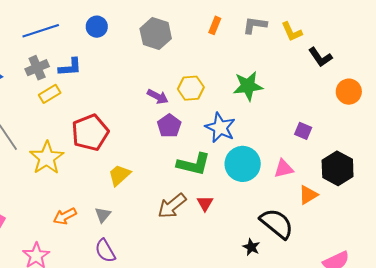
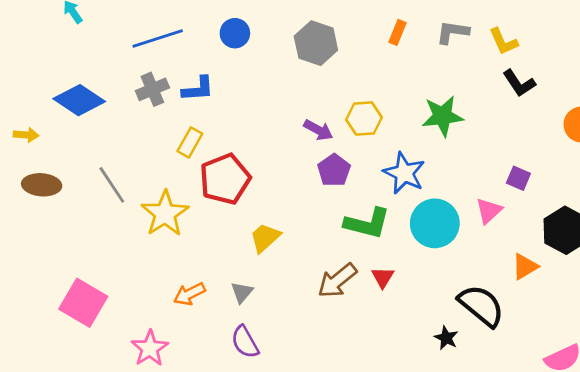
black L-shape: (320, 57) -> (519, 83), moved
yellow rectangle: (50, 94) -> (190, 142), moved, turned -30
pink triangle: (284, 169) -> (489, 211), moved, turned -30

